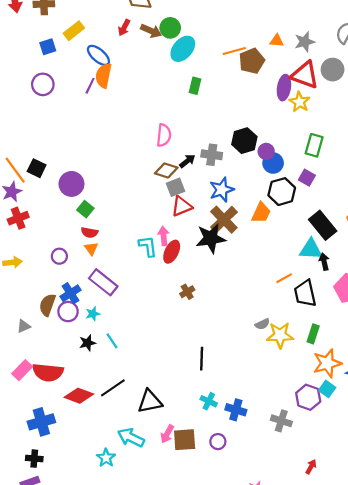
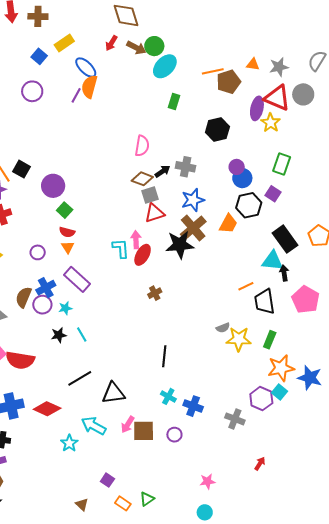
blue square: (48, 47) -> (39, 56), turned -35
black hexagon: (244, 141) -> (217, 130), moved
red diamond: (79, 396) -> (47, 409), moved

